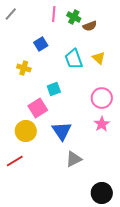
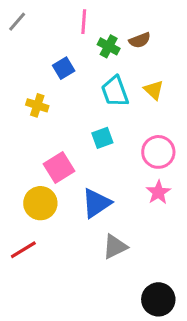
green cross: (74, 17) -> (109, 46), moved
cyan square: (54, 89) -> (102, 138), moved
blue triangle: (62, 131) -> (96, 203), turned 30

